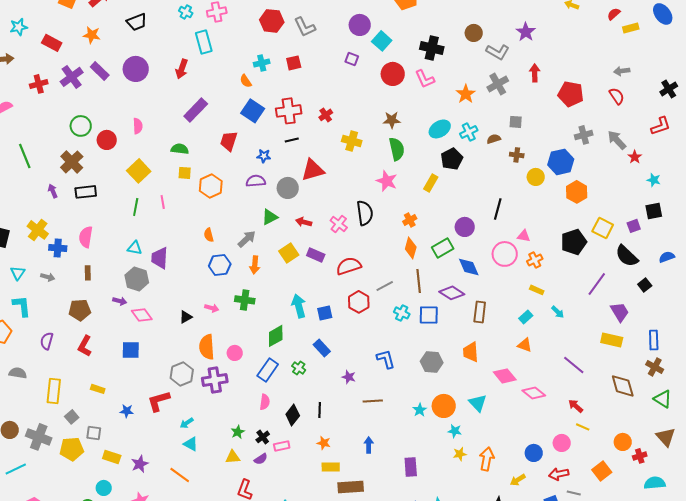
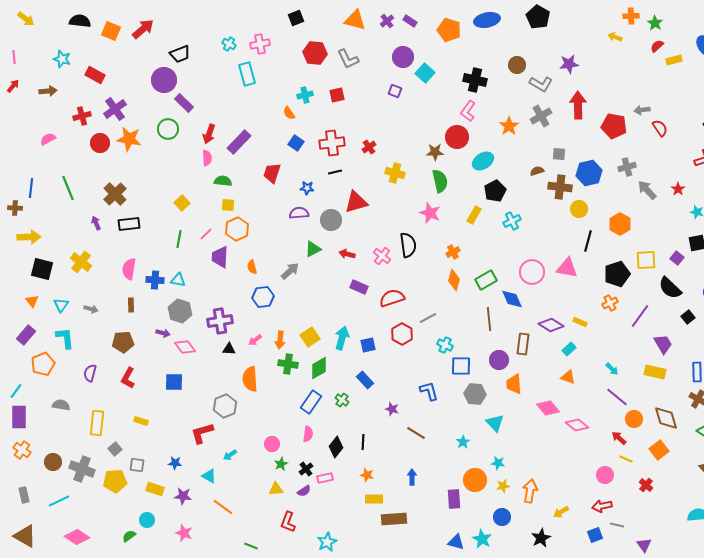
cyan star: (19, 27) -> (62, 59), turned 30
purple star: (526, 32) -> (569, 64), turned 30
orange star: (92, 35) -> (129, 139), moved, size x1.4
purple circle: (136, 69) -> (164, 80), moved
red arrow: (182, 69) -> (209, 134), moved
purple rectangle: (100, 71) -> (184, 103), moved
gray arrow: (622, 71) -> (642, 110), moved
red arrow: (535, 73) -> (578, 105), size x1.5
red circle: (393, 74) -> (457, 137), moved
pink L-shape: (425, 79) -> (468, 111), turned 60
blue square: (253, 111) -> (296, 143), size x0.7
green circle: (81, 126) -> (168, 129), moved
pink semicircle: (138, 126) -> (207, 158), moved
cyan cross: (469, 132) -> (512, 221), moved
red circle: (107, 140) -> (100, 143), moved
gray arrow: (617, 140) -> (647, 190), moved
brown cross: (517, 155) -> (560, 187), size x1.6
blue hexagon: (561, 162) -> (589, 173), moved
yellow square: (139, 171) -> (182, 203), size x0.7
orange hexagon: (211, 186) -> (237, 229), moved
pink line: (163, 202) -> (206, 234), turned 56
black line: (498, 209) -> (588, 241), moved
purple square: (634, 226) -> (677, 258), turned -32
purple circle: (465, 227) -> (499, 360), moved
yellow square: (603, 228) -> (646, 260), turned -30
pink triangle: (524, 236) -> (567, 268), size x1.6
blue cross: (58, 248) -> (155, 280), moved
yellow square: (289, 253) -> (310, 337), moved
pink circle: (505, 254) -> (532, 272), moved
purple trapezoid: (160, 258) -> (220, 257), moved
orange cross: (535, 260) -> (610, 303), moved
orange arrow: (255, 265) -> (280, 340), moved
brown line: (419, 281) -> (489, 319), moved
purple diamond: (452, 293) -> (551, 325), moved
green cross: (245, 300) -> (288, 364), moved
cyan arrow: (299, 306) -> (342, 338), turned 30
pink arrow: (212, 308) -> (255, 340), turned 128
cyan arrow: (558, 312) -> (612, 369), moved
blue square: (429, 315) -> (461, 366), moved
black triangle: (186, 317) -> (229, 349), turned 32
pink circle: (235, 353) -> (272, 444), moved
purple cross: (215, 380) -> (220, 321), moved
brown line: (373, 401) -> (416, 433), turned 36
cyan triangle: (478, 403) -> (495, 423), moved
orange circle: (444, 406) -> (475, 480), moved
blue star: (127, 411) -> (175, 463), moved
orange circle: (623, 442) -> (634, 419), moved
cyan triangle: (191, 444) -> (209, 476), moved
blue circle: (534, 453) -> (502, 517), moved
red cross: (640, 456) -> (646, 485), moved, turned -32
purple star: (140, 464) -> (183, 496), turned 30
orange square: (602, 471) -> (659, 450), moved

